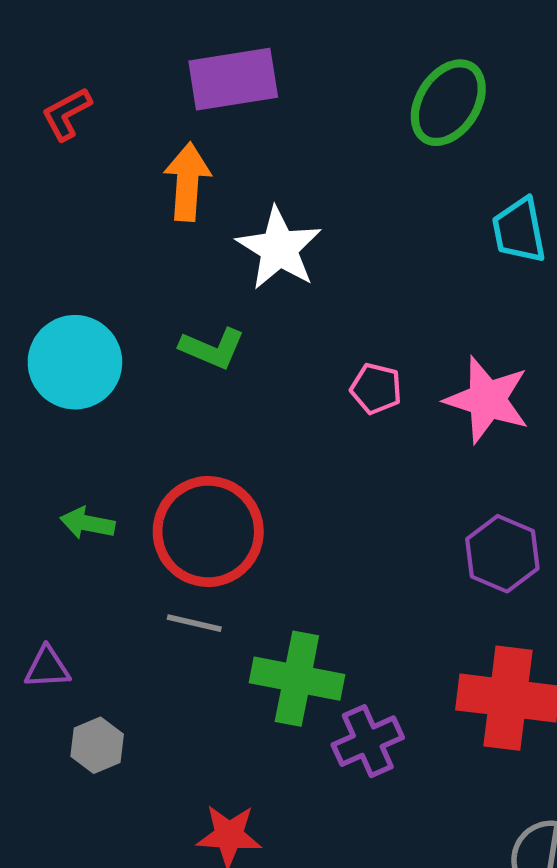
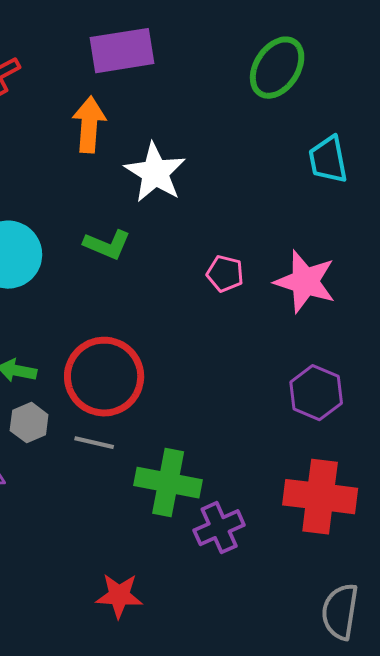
gray hexagon: (97, 745) -> (29, 423), moved

